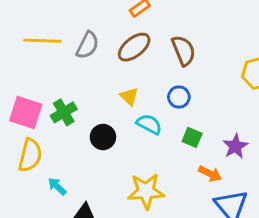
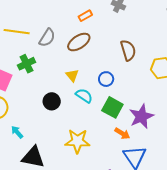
brown semicircle: (184, 51) -> (128, 50), moved
green cross: (64, 112) -> (27, 64), moved
green square: (192, 137) -> (112, 107), size x1.5
purple star: (235, 146) -> (141, 116), size x1.4

